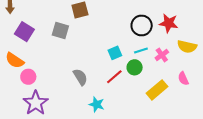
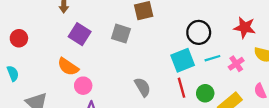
black circle: (142, 25) -> (199, 32), moved
cyan square: (115, 53) -> (183, 60), size x1.5
green circle: (135, 67) -> (205, 93), moved
red line: (114, 77) -> (181, 88), turned -66

